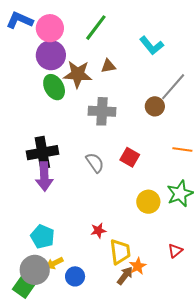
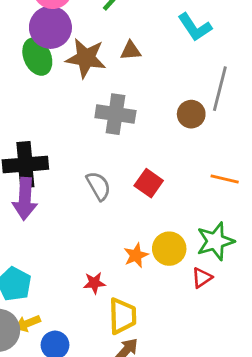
green ellipse: (54, 87) -> (37, 57), moved
gray line: (173, 87) -> (220, 89), turned -32
red triangle: (175, 251) -> (202, 278), moved
orange star: (138, 266) -> (136, 255), moved

